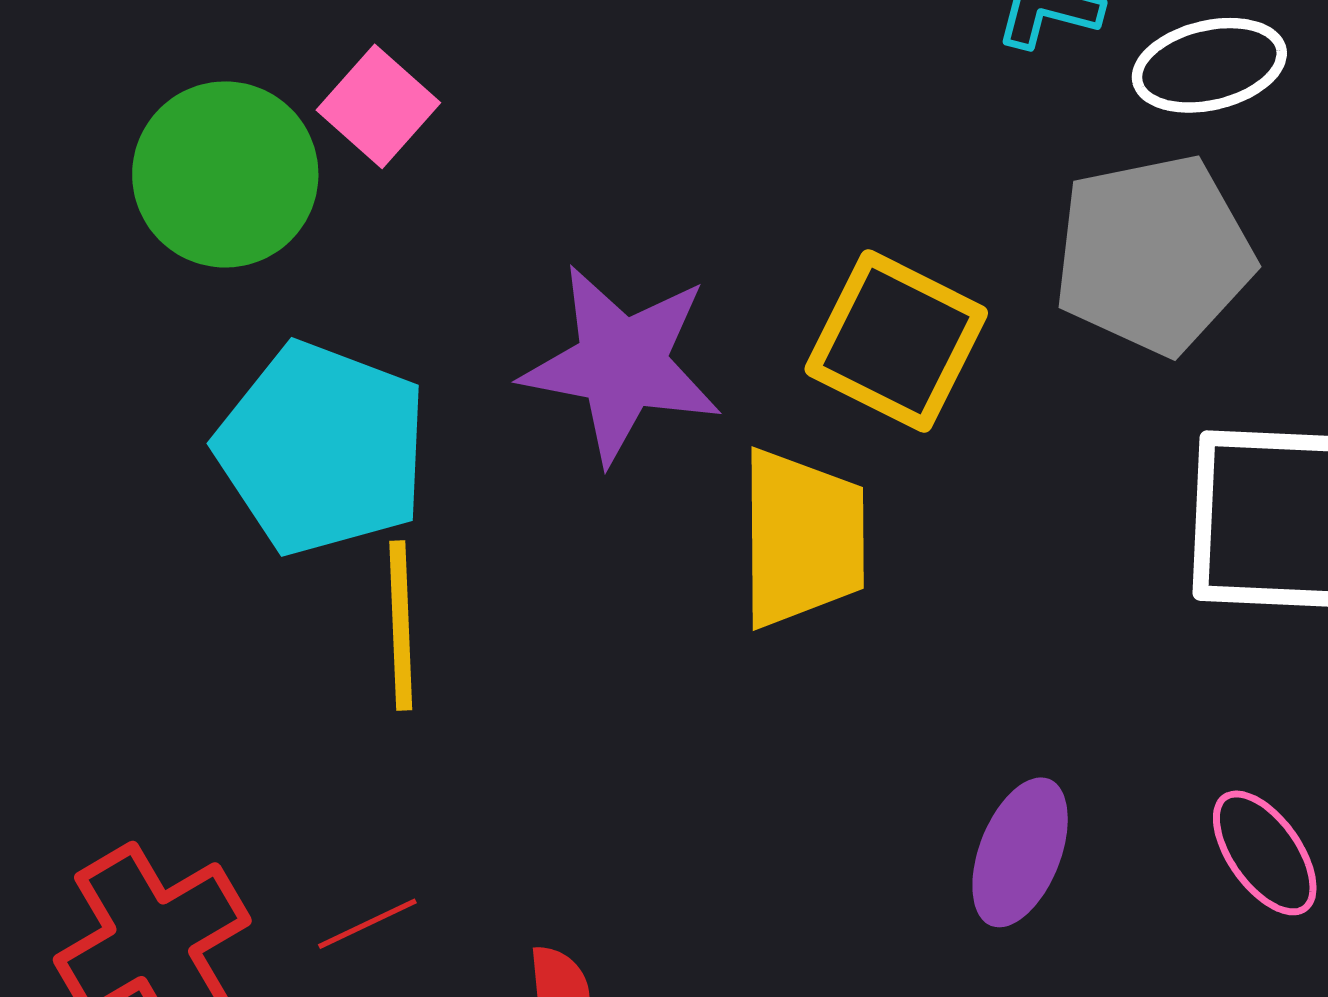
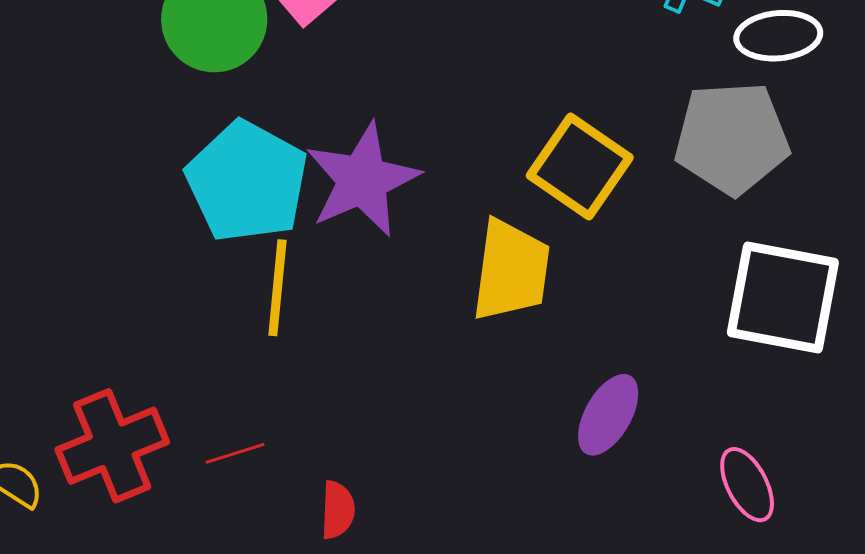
purple star: (622, 364) -> (362, 180), moved, turned 30
purple ellipse: (1020, 852) -> (608, 415), moved

